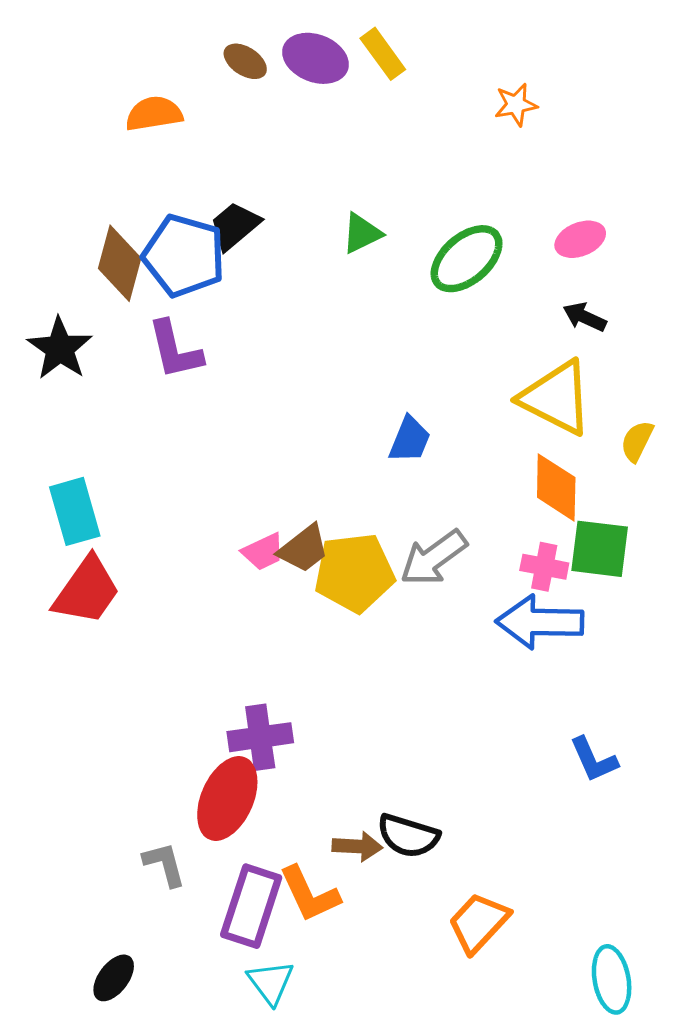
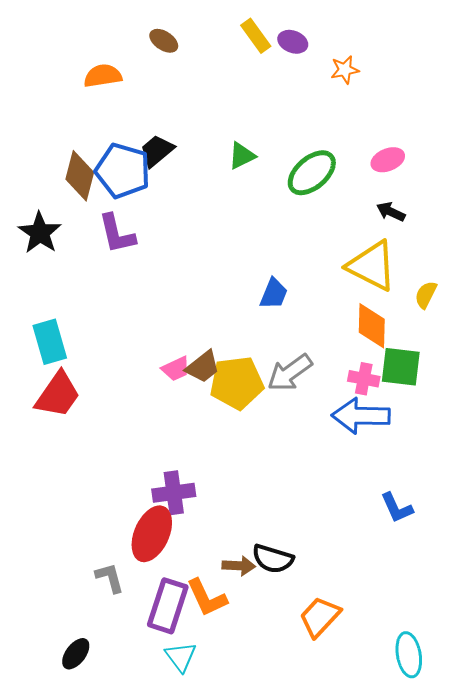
purple ellipse: (316, 58) -> (293, 42), moved, size x0.7

